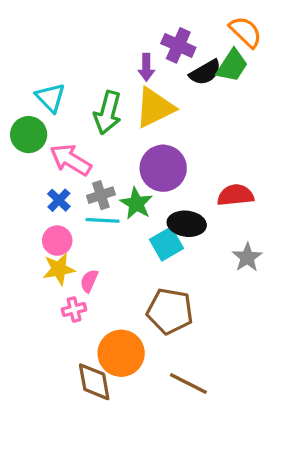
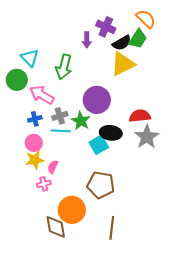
yellow triangle: (155, 108) -> (123, 64), moved
blue cross: (59, 200) -> (35, 119), turned 32
gray star: (247, 257) -> (147, 137), moved, size x1.4
brown line: (188, 384) -> (112, 228), turned 70

